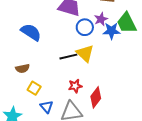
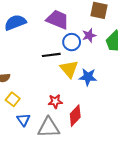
blue star: (111, 31) -> (88, 77), moved
blue semicircle: (31, 32) -> (15, 22), moved, turned -60
black line: (68, 57) -> (51, 55), moved

